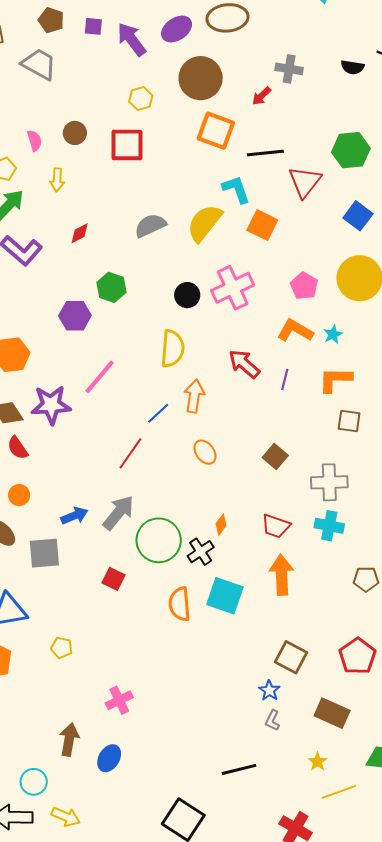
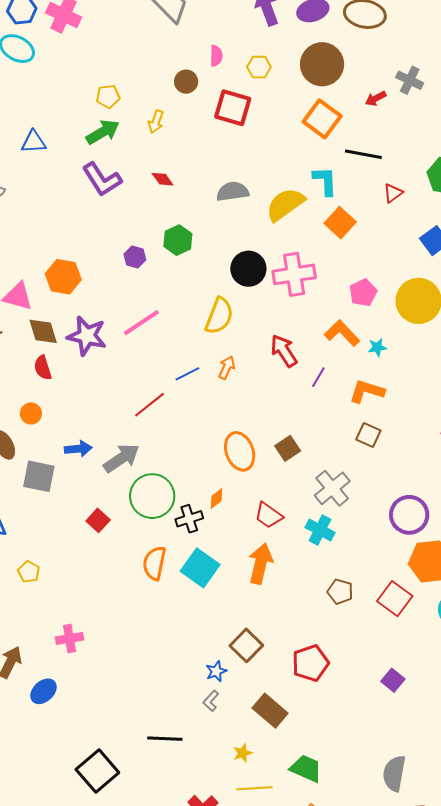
pink semicircle: (35, 141) -> (216, 56), moved
red triangle: (305, 182) -> (393, 193), size x0.6
red diamond: (80, 233) -> (163, 179), turned 65
black circle: (187, 295) -> (248, 269), size x1.4
purple hexagon: (75, 316) -> (135, 257), size x0.7
orange arrow: (194, 396) -> (227, 368), size x0.7
orange ellipse: (205, 452) -> (240, 451), moved, size x1.5
gray cross: (329, 482) -> (332, 488), turned 36

